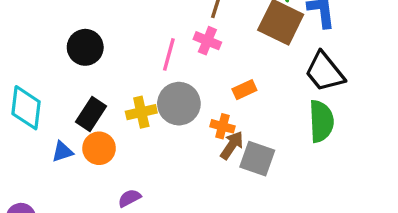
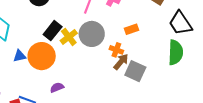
yellow cross: (141, 112) -> (69, 37), turned -30
black rectangle: (91, 114) -> (53, 31), moved
orange circle: (99, 148) -> (42, 56), size x1.4

